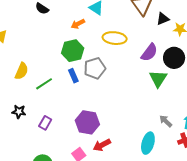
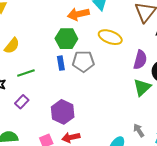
orange arrow: (78, 24) -> (78, 14), size x1.5
purple semicircle: (149, 52) -> (140, 60), turned -36
green line: (44, 84) -> (26, 73), moved

